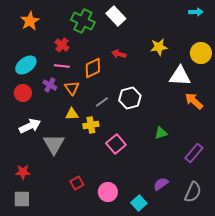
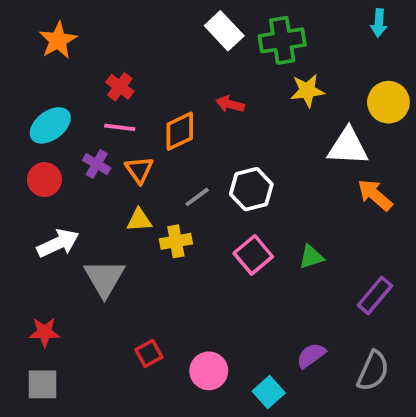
cyan arrow: (196, 12) -> (379, 23), turned 96
green cross: (83, 21) -> (282, 40), moved, turned -35
pink square: (116, 144) -> (253, 255), moved

